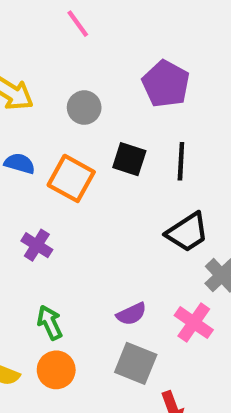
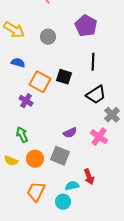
black square: (129, 159) -> (64, 77), moved
orange square: (71, 178) -> (40, 82), moved
green arrow: (50, 323) -> (22, 135), moved
gray square: (136, 363) -> (60, 156), moved

